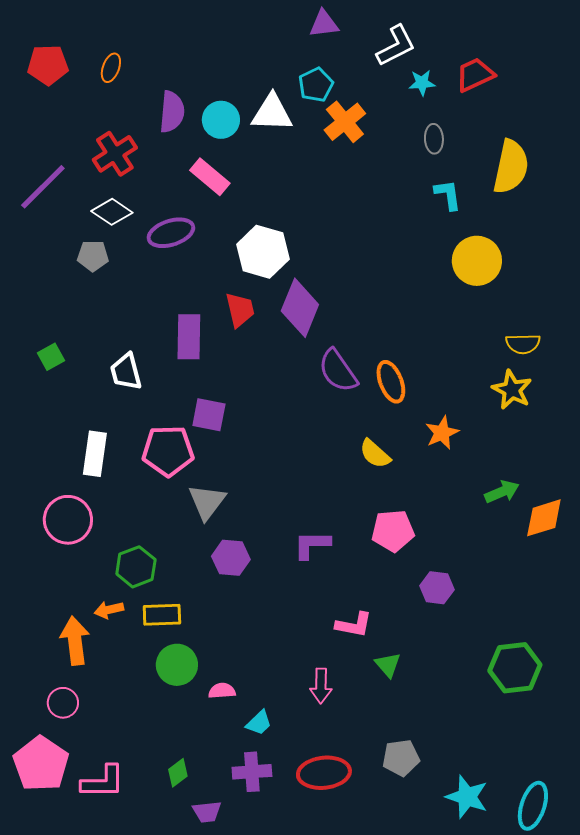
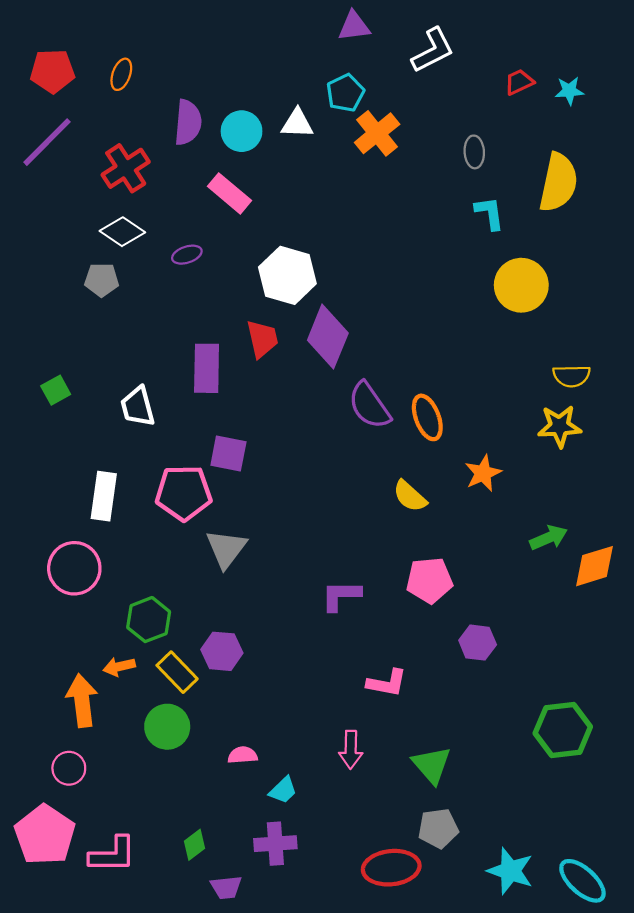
red trapezoid: (475, 75) -> (519, 82), size x0.7
cyan star: (422, 83) -> (569, 91), moved
white triangle: (272, 113) -> (297, 123), size x0.7
purple line: (43, 187) -> (47, 142), moved
purple ellipse: (171, 233) -> (187, 255), size x0.6
yellow star: (512, 390) -> (560, 426), turned -30
purple hexagon: (231, 558) -> (222, 651), moved
yellow rectangle: (162, 615) -> (177, 672), turned 48
green circle: (177, 665) -> (167, 727), moved
green triangle: (388, 665) -> (432, 765), moved, size x1.4
red ellipse: (324, 773) -> (391, 868), moved
cyan ellipse: (533, 806) -> (582, 881), turned -66

